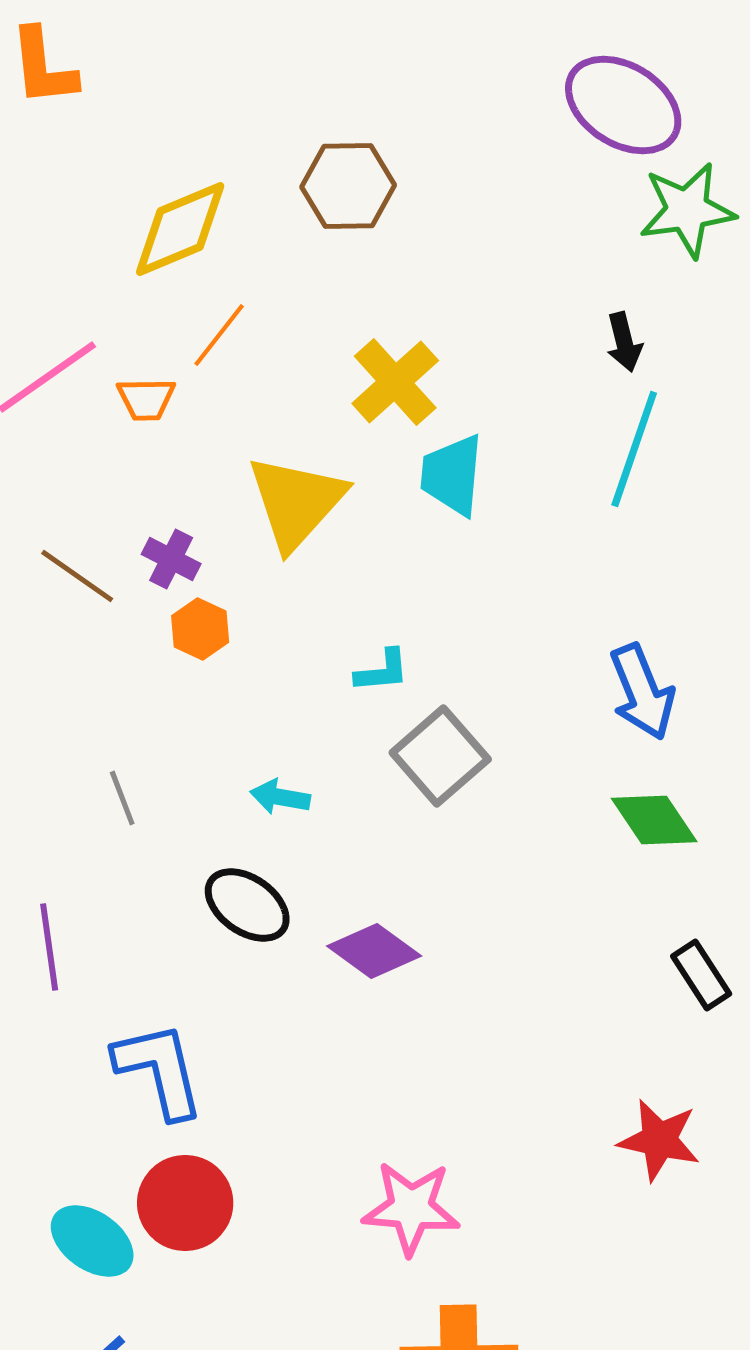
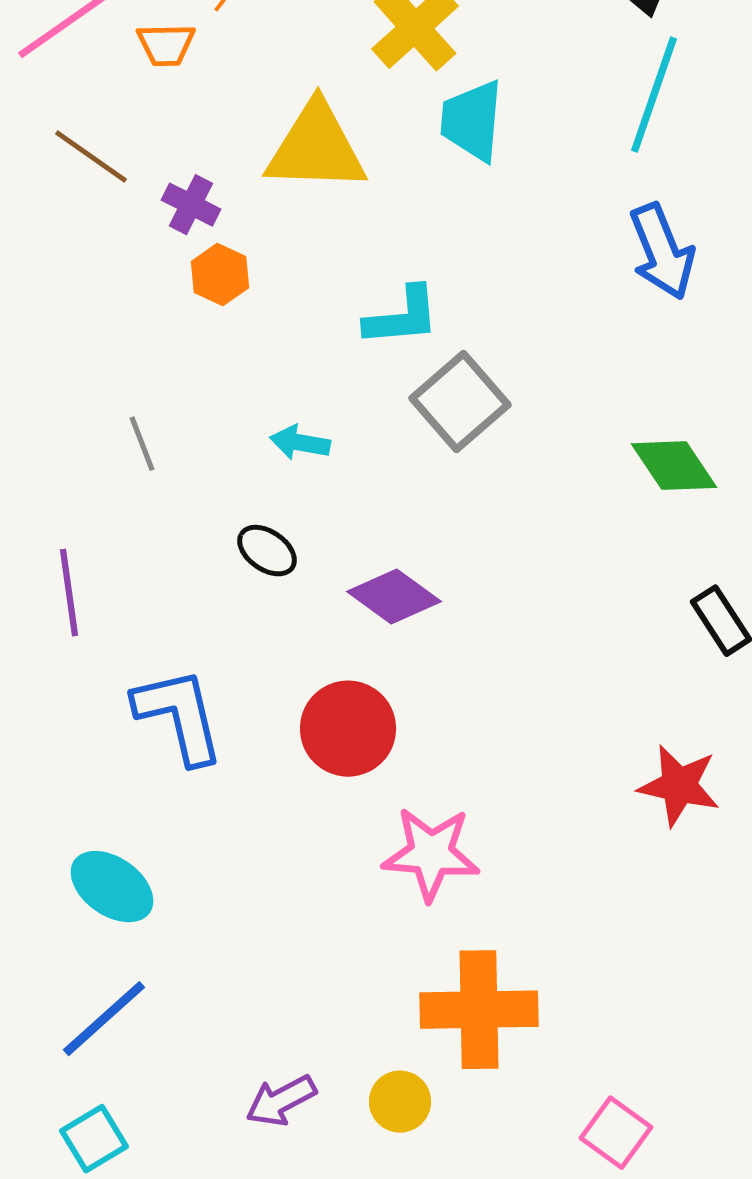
yellow triangle: (296, 502) -> (316, 148), turned 50
brown line: (77, 576) -> (91, 157), moved
cyan L-shape: (382, 671) -> (402, 317), size x1.4
blue arrow: (642, 692) -> (662, 252), moved
black ellipse: (247, 905) -> (267, 551), size x0.7
red circle: (185, 1203) -> (348, 729), moved

